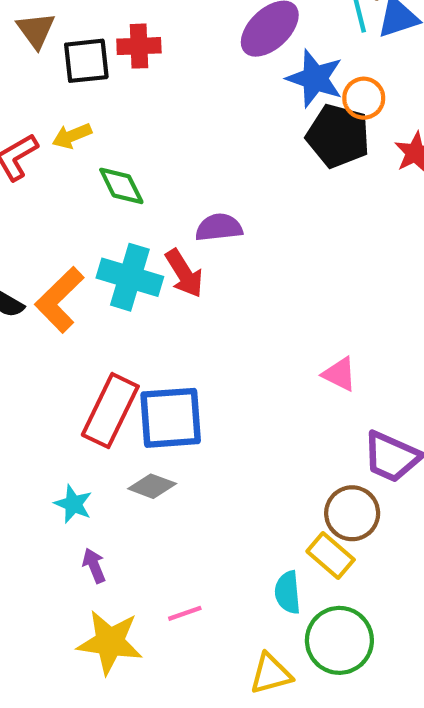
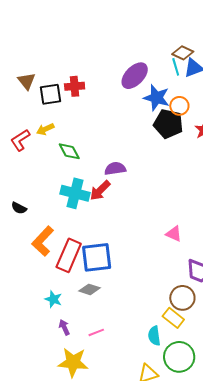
red arrow: (184, 273) -> (100, 190), turned 80
orange L-shape: (59, 300) -> (43, 241), moved
pink line: (185, 613) -> (96, 332), moved

